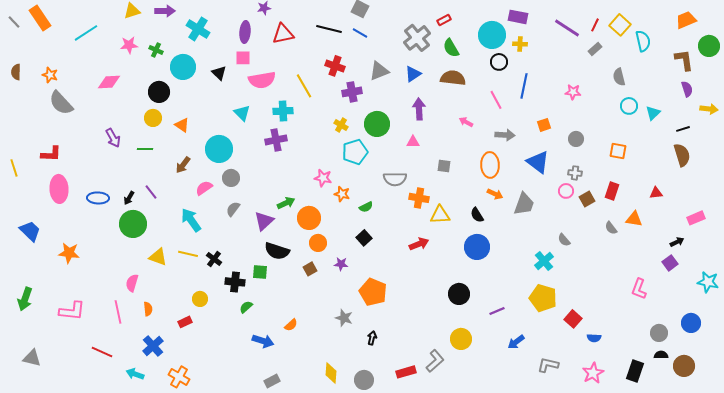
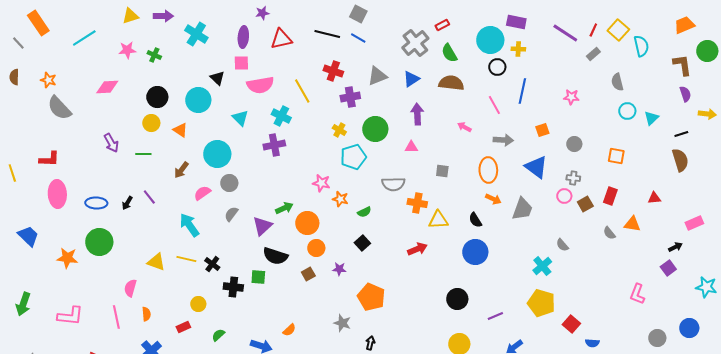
gray line: (14, 22) -> (18, 43), moved
cyan circle: (183, 67) -> (198, 100), moved
cyan cross: (283, 111) -> (281, 116), turned 30
green circle: (133, 224) -> (99, 242), moved
green semicircle: (246, 307) -> (218, 335), moved

